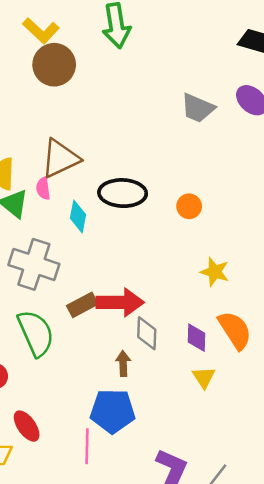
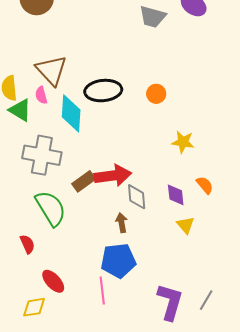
brown triangle: (60, 158) -> (51, 70), turned -40
cyan diamond: (78, 216) -> (71, 113), size x1.5
orange semicircle: (235, 330) -> (205, 185), size x0.6

